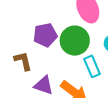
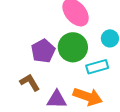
cyan rectangle: (92, 66) -> (97, 67), turned -65

